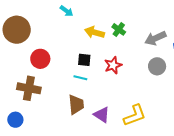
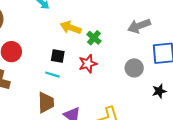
green cross: (119, 29) -> (94, 38), moved
gray arrow: (155, 38) -> (139, 26), moved

